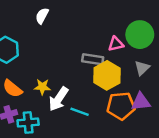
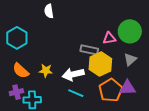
white semicircle: (42, 16) -> (49, 11), turned -40
white arrow: (59, 99) -> (73, 74), moved, turned 40
orange pentagon: (121, 106) -> (111, 90), turned -30

